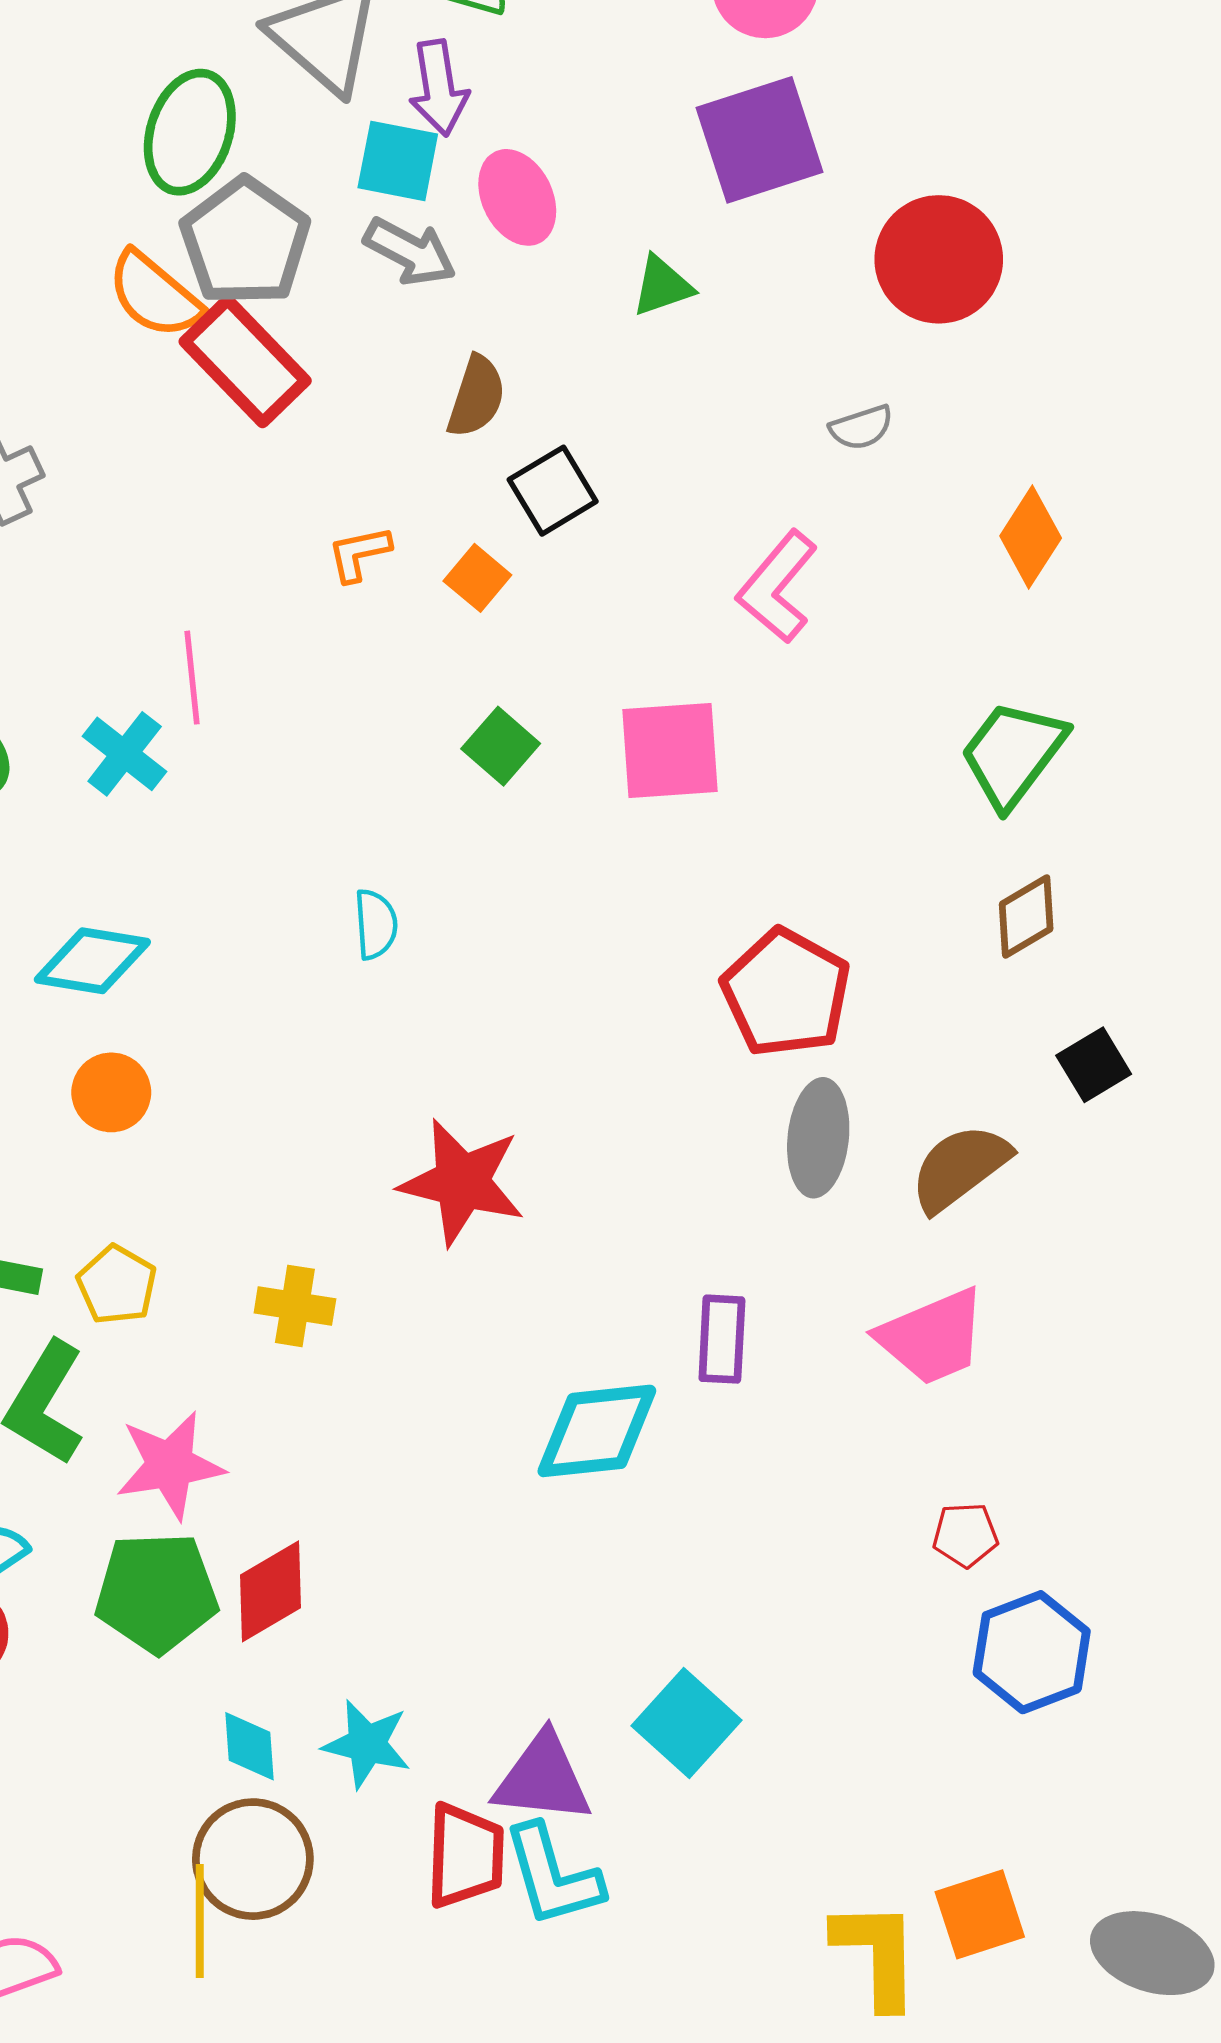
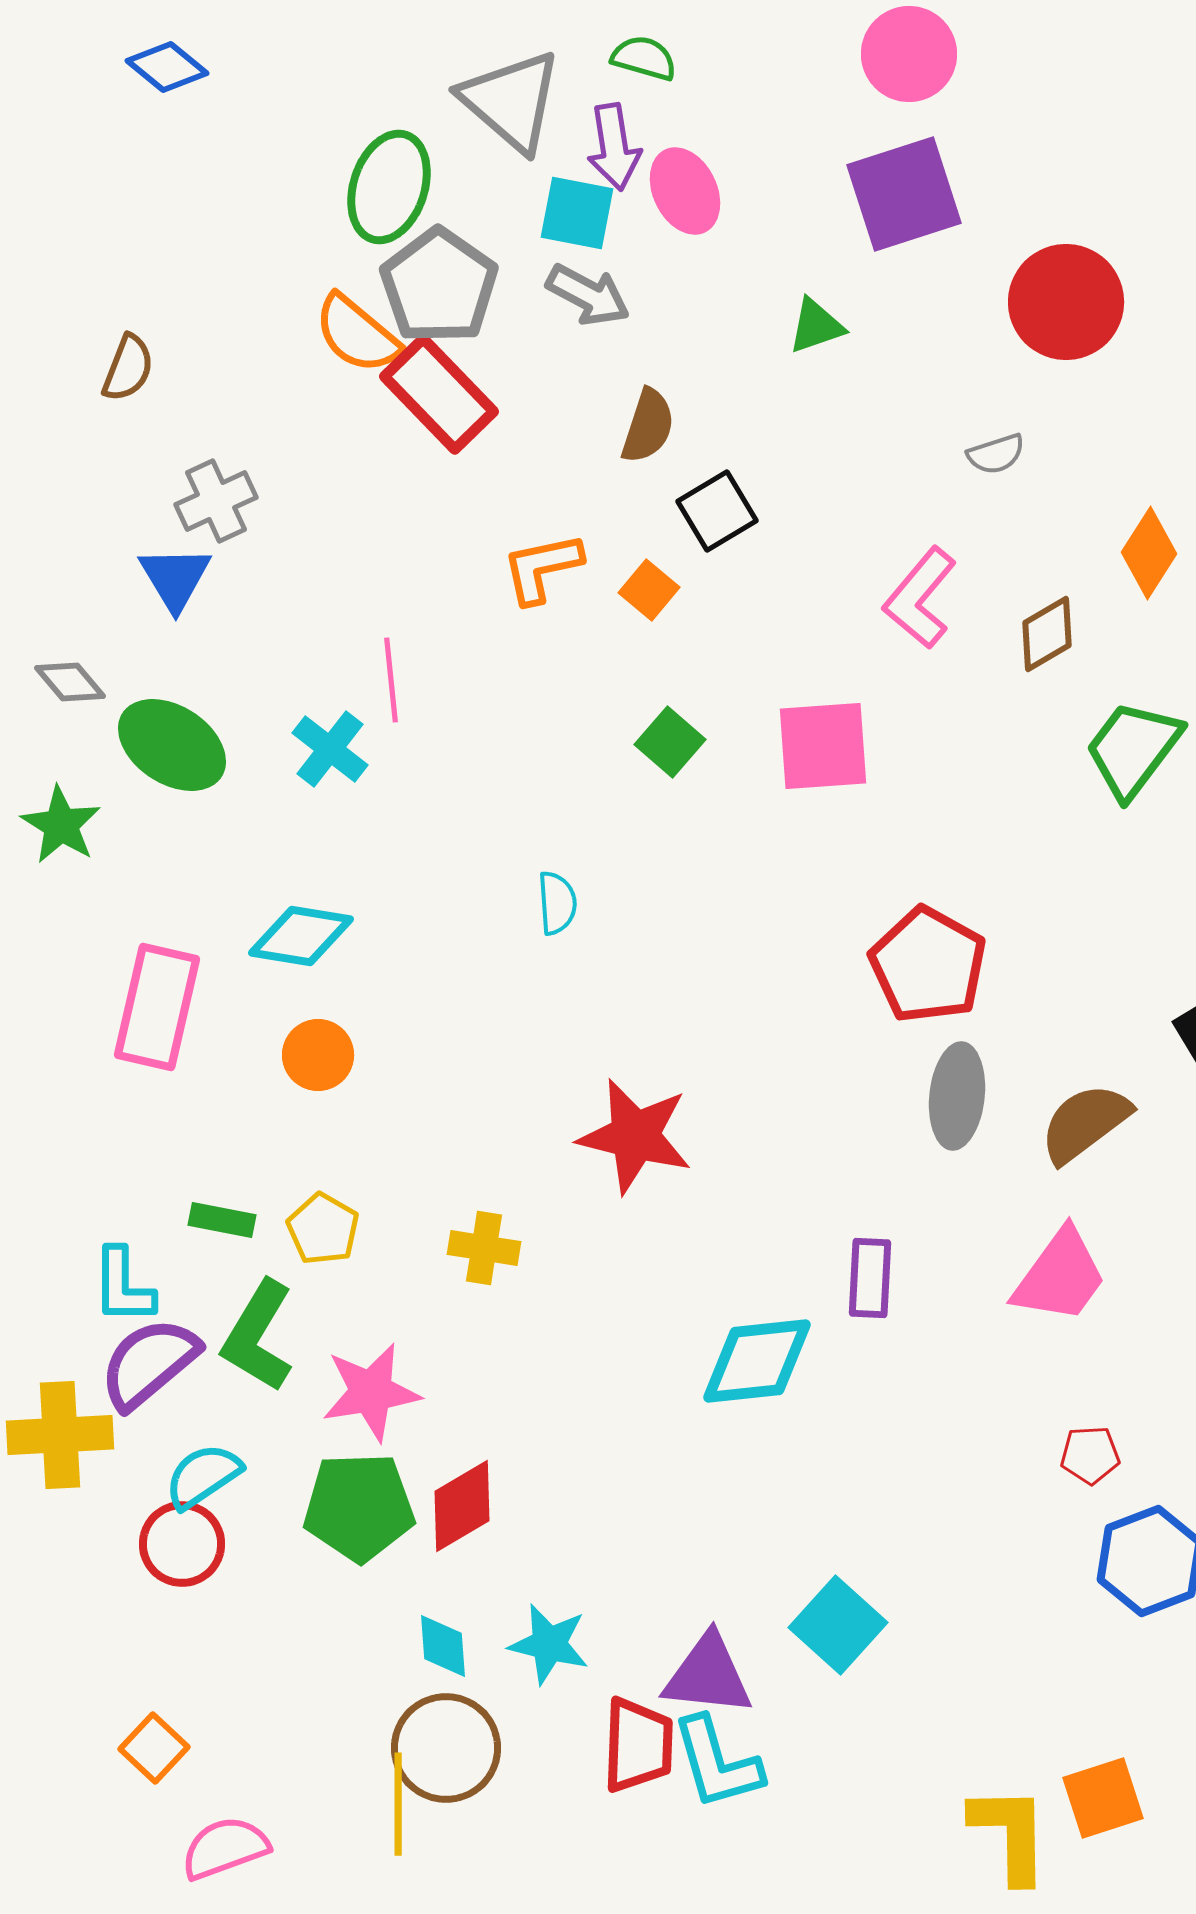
pink ellipse: (517, 197) -> (685, 191), moved
orange L-shape: (359, 554) -> (542, 568), size x1.4
brown diamond: (1026, 917) -> (1047, 634), moved
pink trapezoid: (932, 1337) -> (1060, 1276), turned -31

